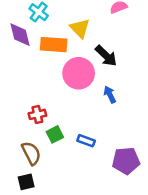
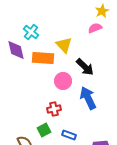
pink circle: (79, 73) -> (63, 81), size x0.7
blue arrow: (110, 94) -> (88, 98), size x1.6
red cross: (37, 114) -> (54, 109), moved

